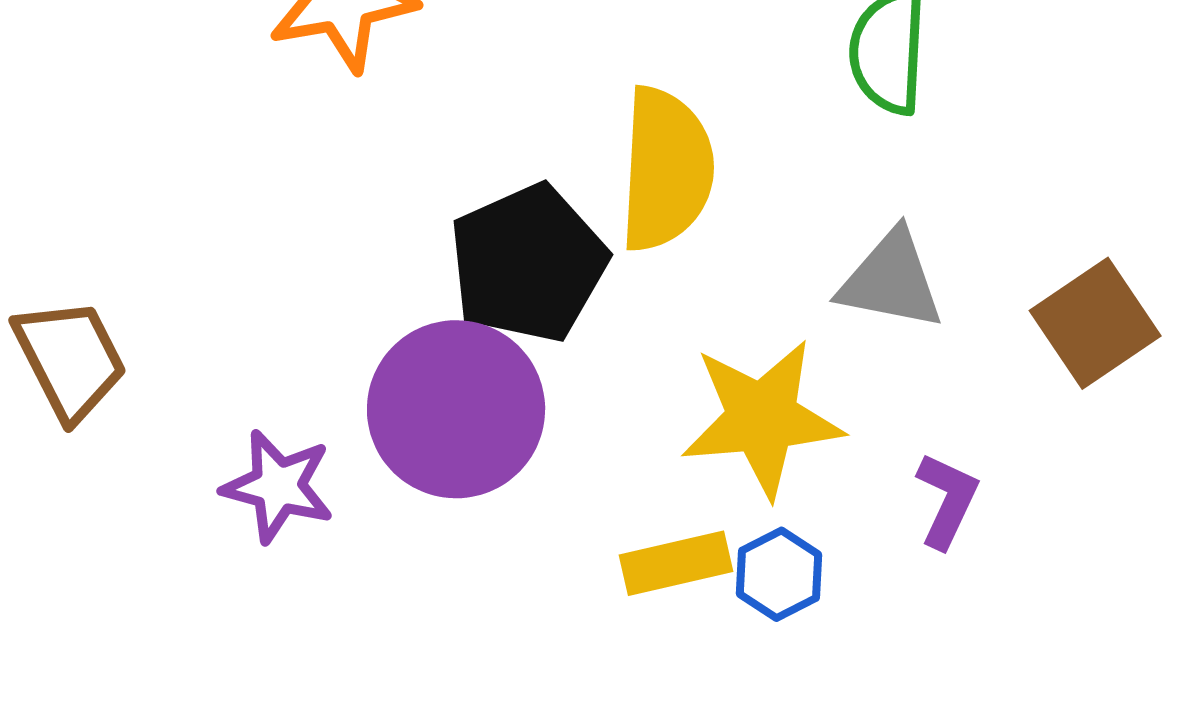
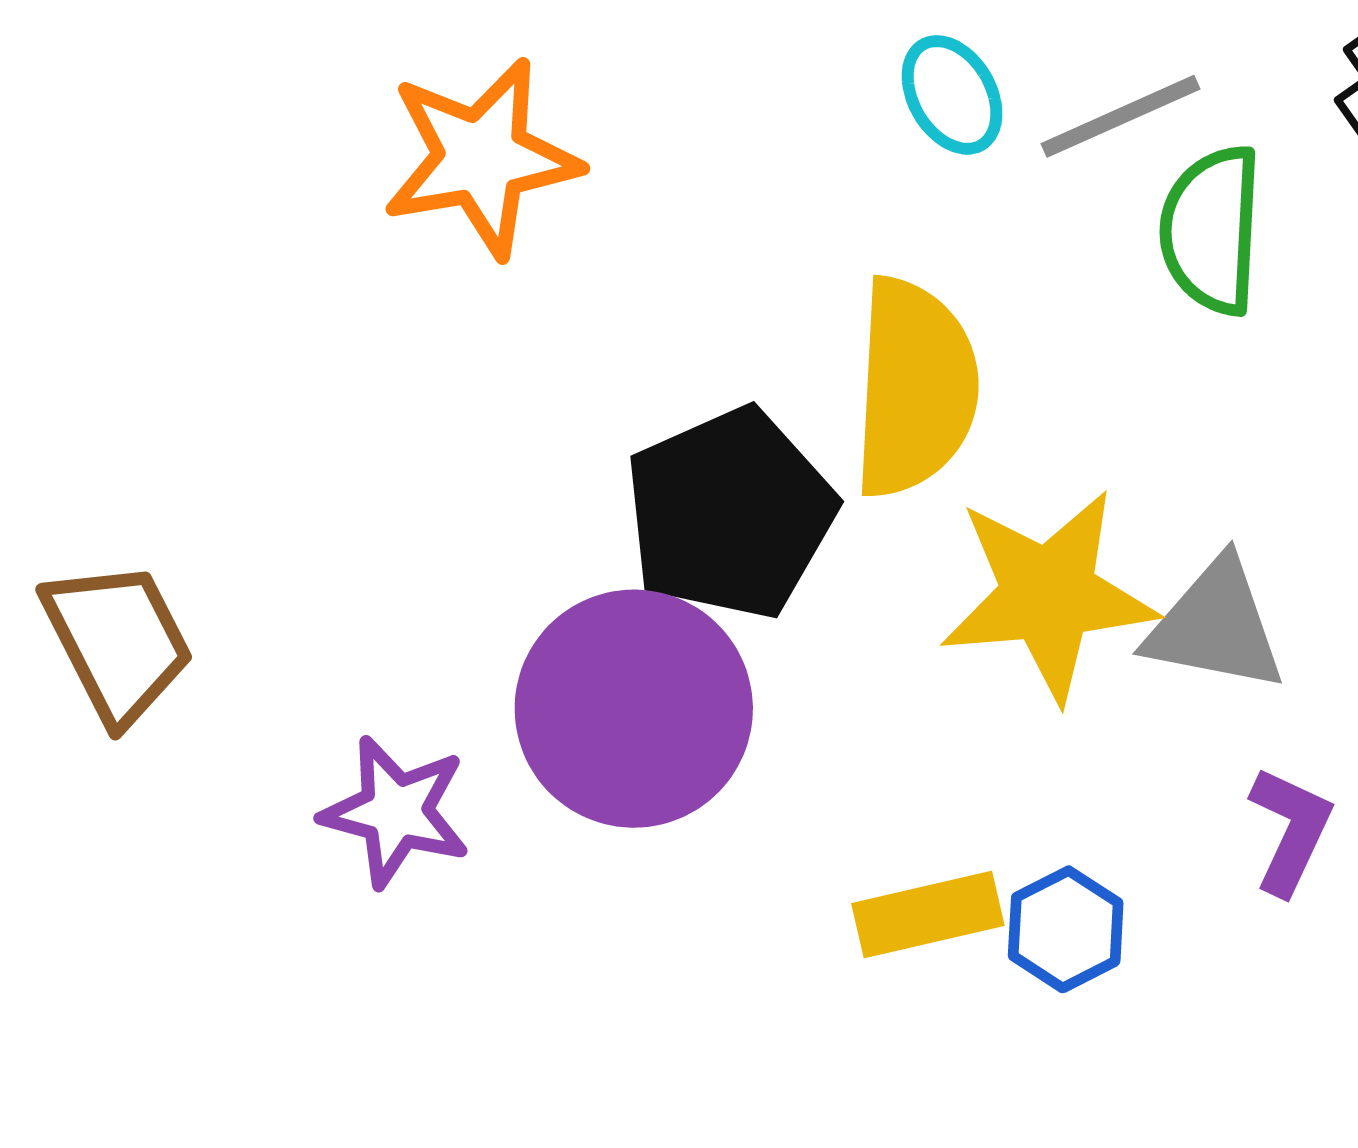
gray triangle: (891, 280) -> (1215, 626), moved
yellow star: (762, 418) -> (1048, 595), moved

